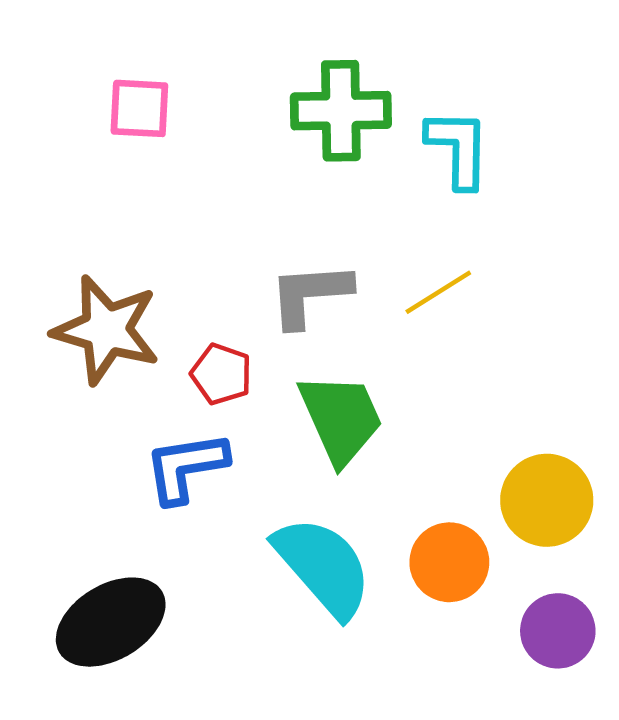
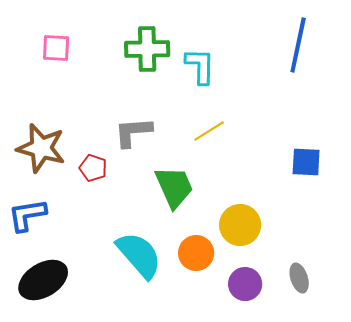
yellow line: (438, 292) -> (209, 131), moved
green trapezoid: (341, 418) -> (174, 187), moved
blue L-shape: (186, 467) -> (27, 215), moved

